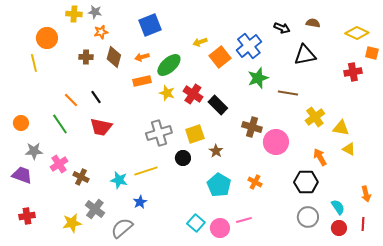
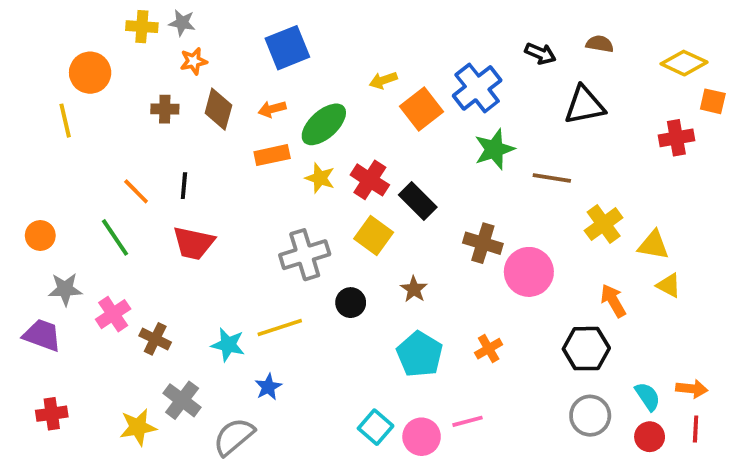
black line: (96, 97) -> (184, 186), turned 40
yellow square: (195, 134) -> (374, 236), moved, turned -36
orange cross: (255, 182) -> (489, 349), turned 32
orange arrow: (366, 194) -> (692, 389), moved, turned -70

